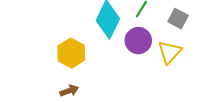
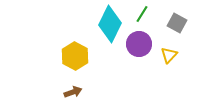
yellow triangle: (170, 52) -> (169, 55), size x0.7

